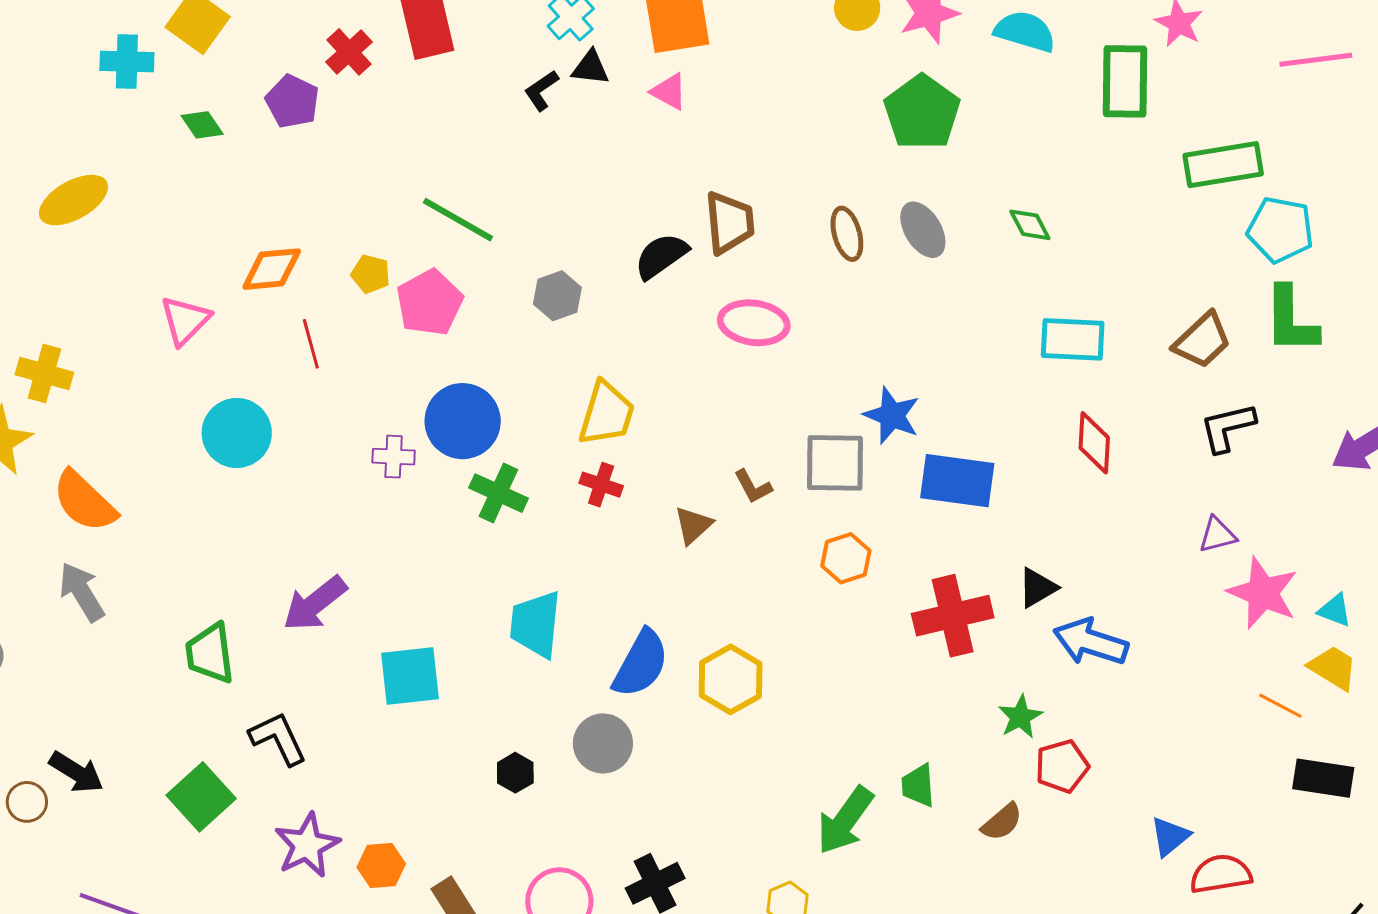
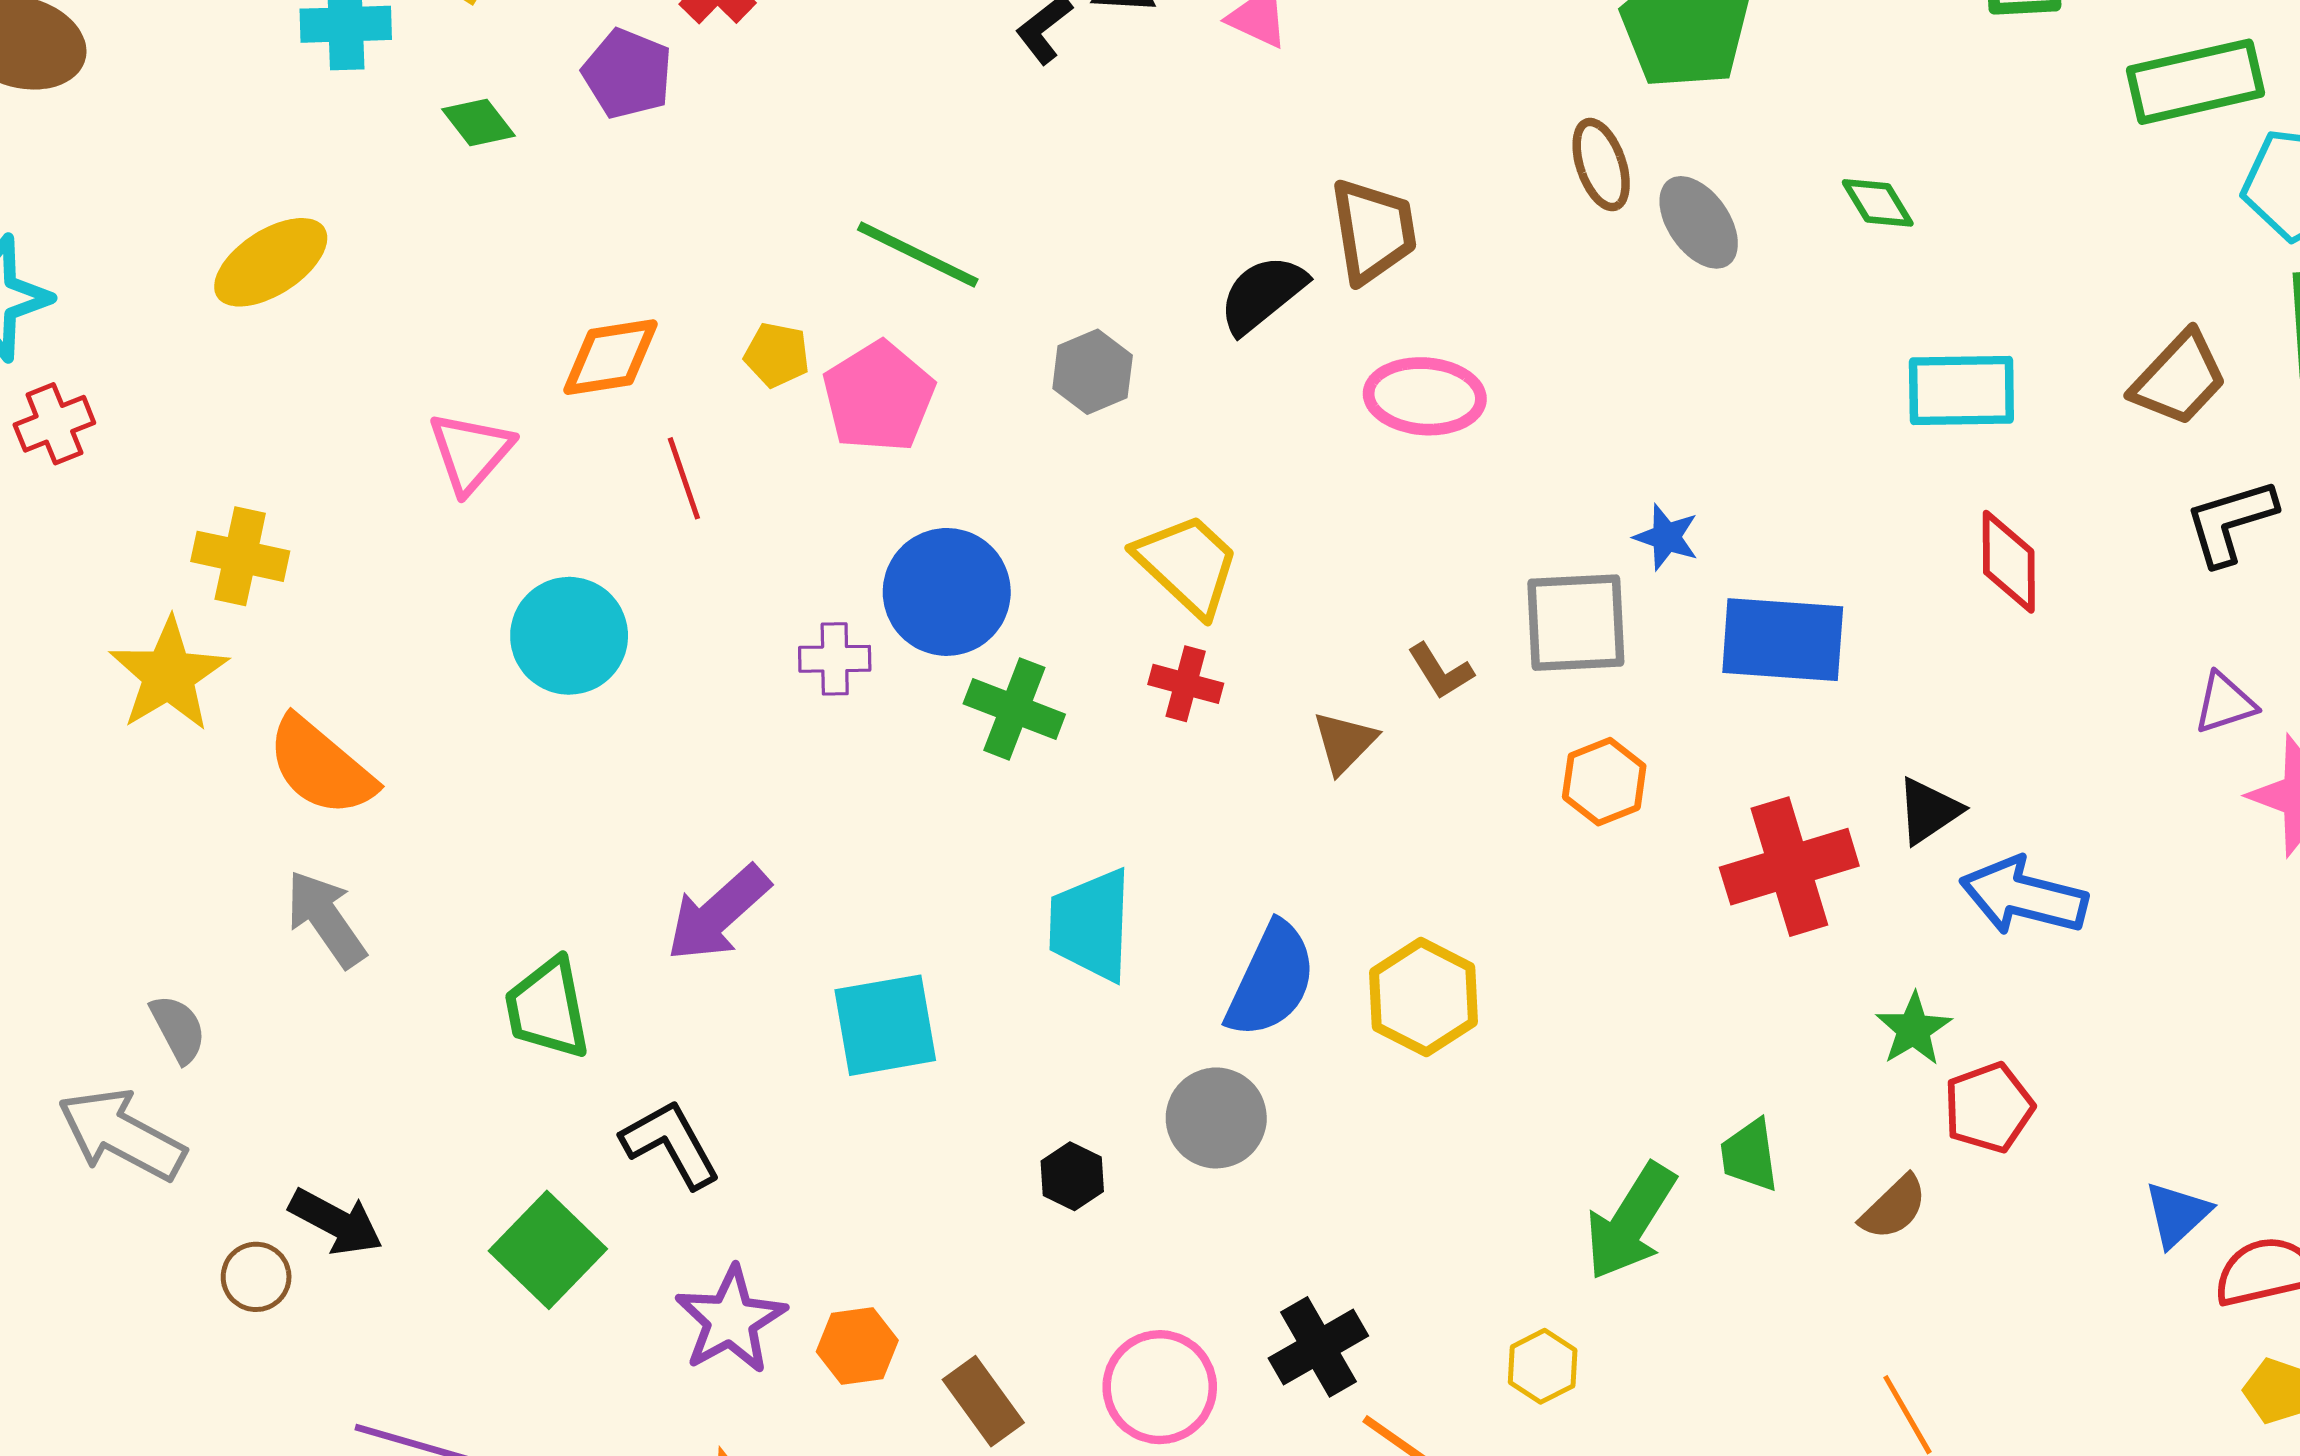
brown ellipse: (847, 234) -> (1601, 165), moved
yellow trapezoid: (607, 414) -> (1187, 564), turned -60
blue star: (892, 415) -> (1666, 537), size x0.7

